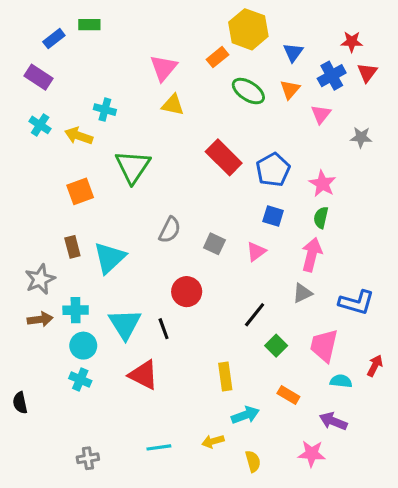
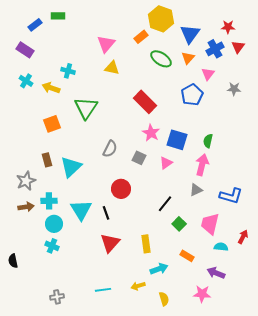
blue triangle: (293, 52) -> (190, 34), size x1.5
blue pentagon: (273, 170) -> (192, 95), moved
pink star: (322, 184) -> (151, 133), moved
blue square: (273, 216) -> (177, 140), size x1.5
red triangle: (143, 375) -> (110, 243), moved, turned 45

